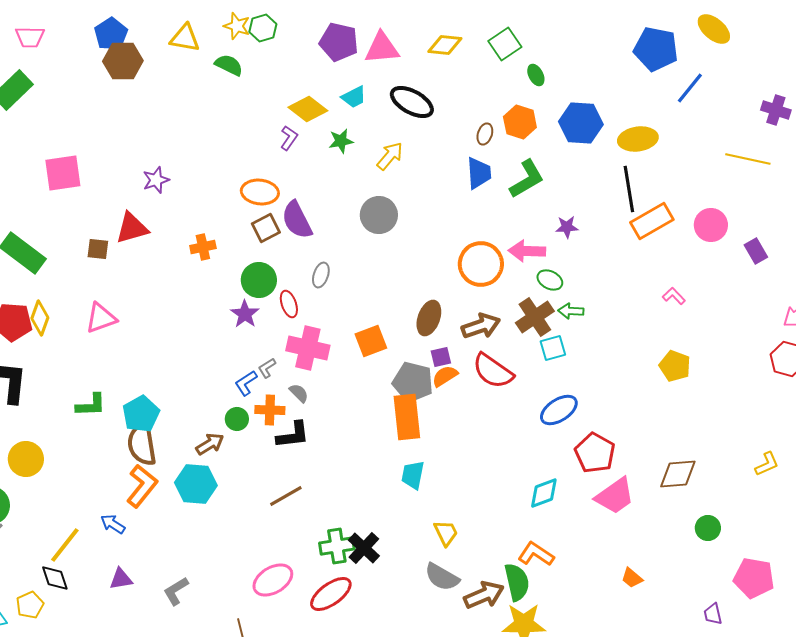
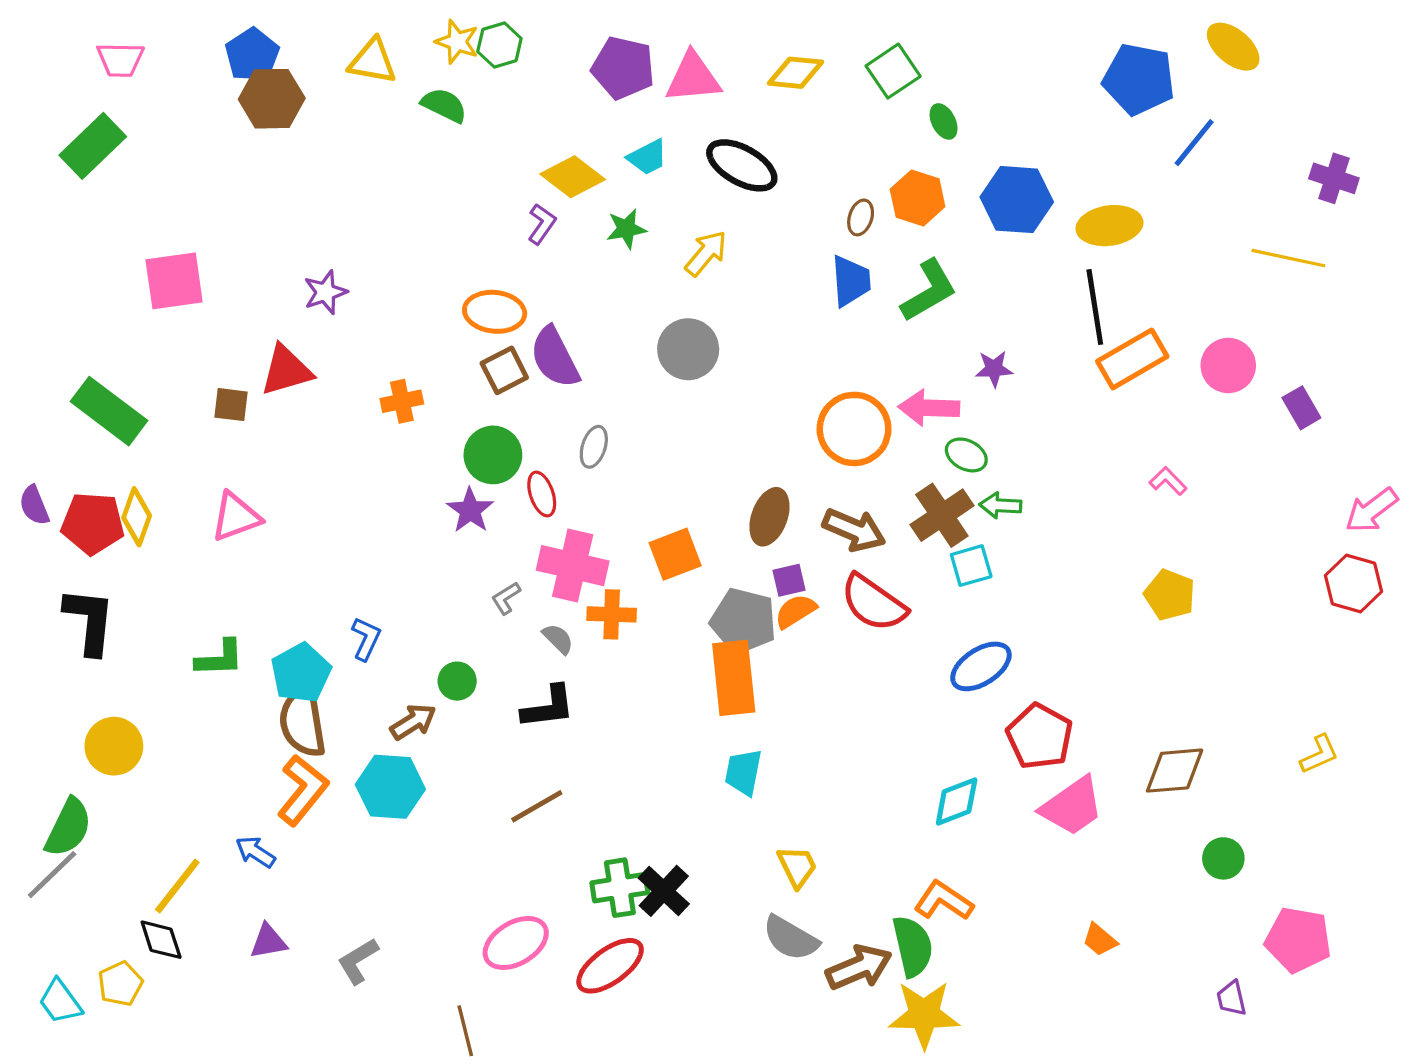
brown arrow: (481, 326) -> (854, 530), turned 42
blue L-shape: (246, 383) -> (366, 639), moved, turned 148
orange cross: (270, 410) -> (612, 614), moved

